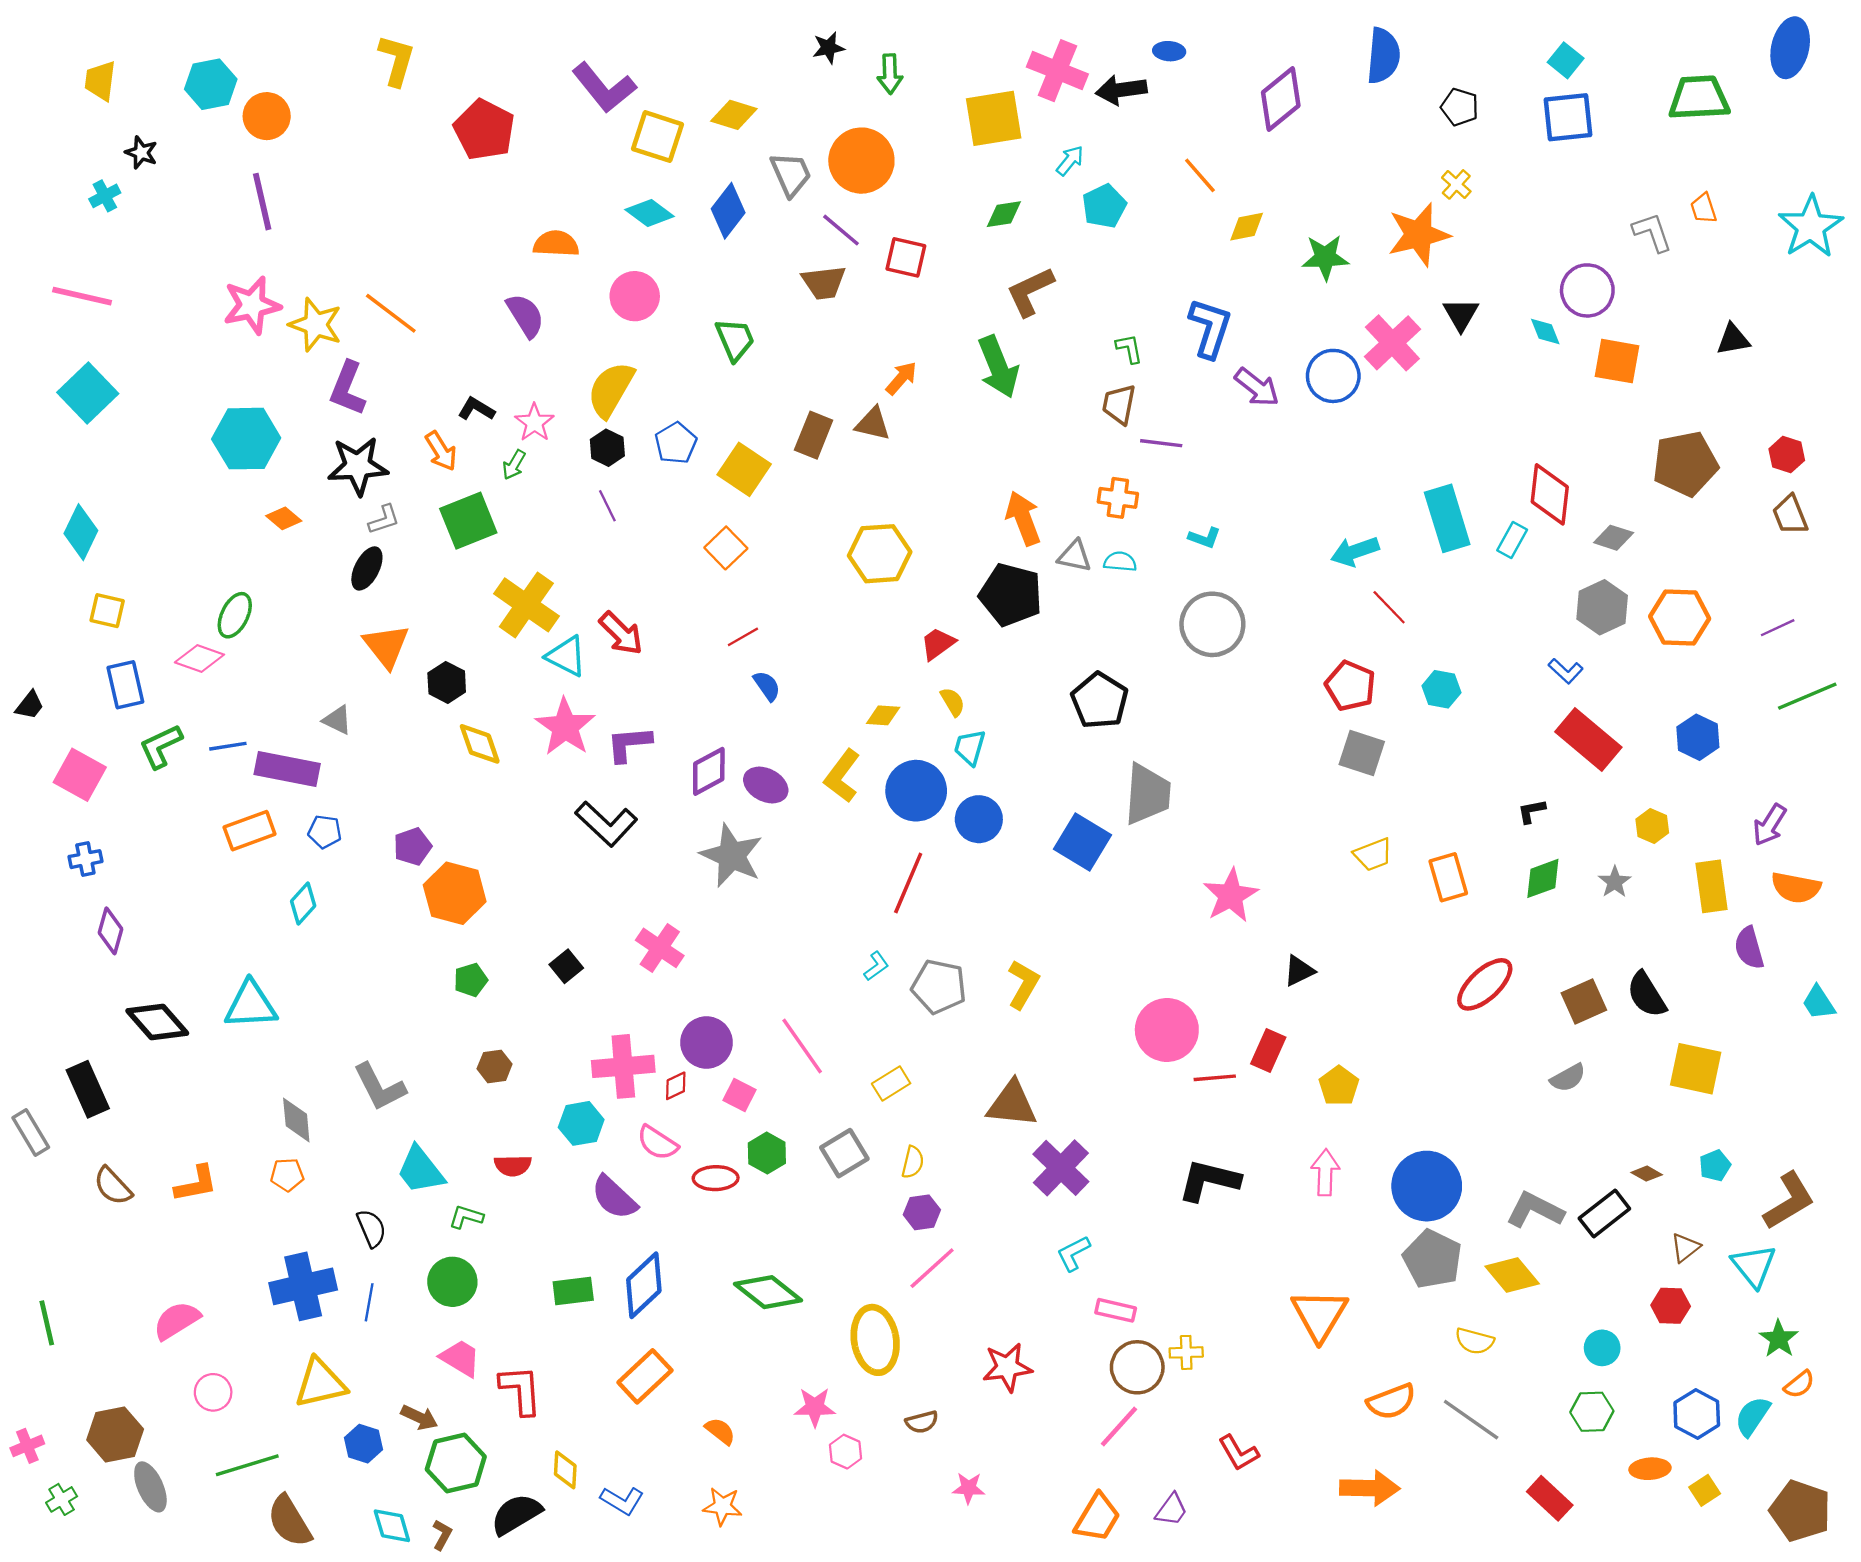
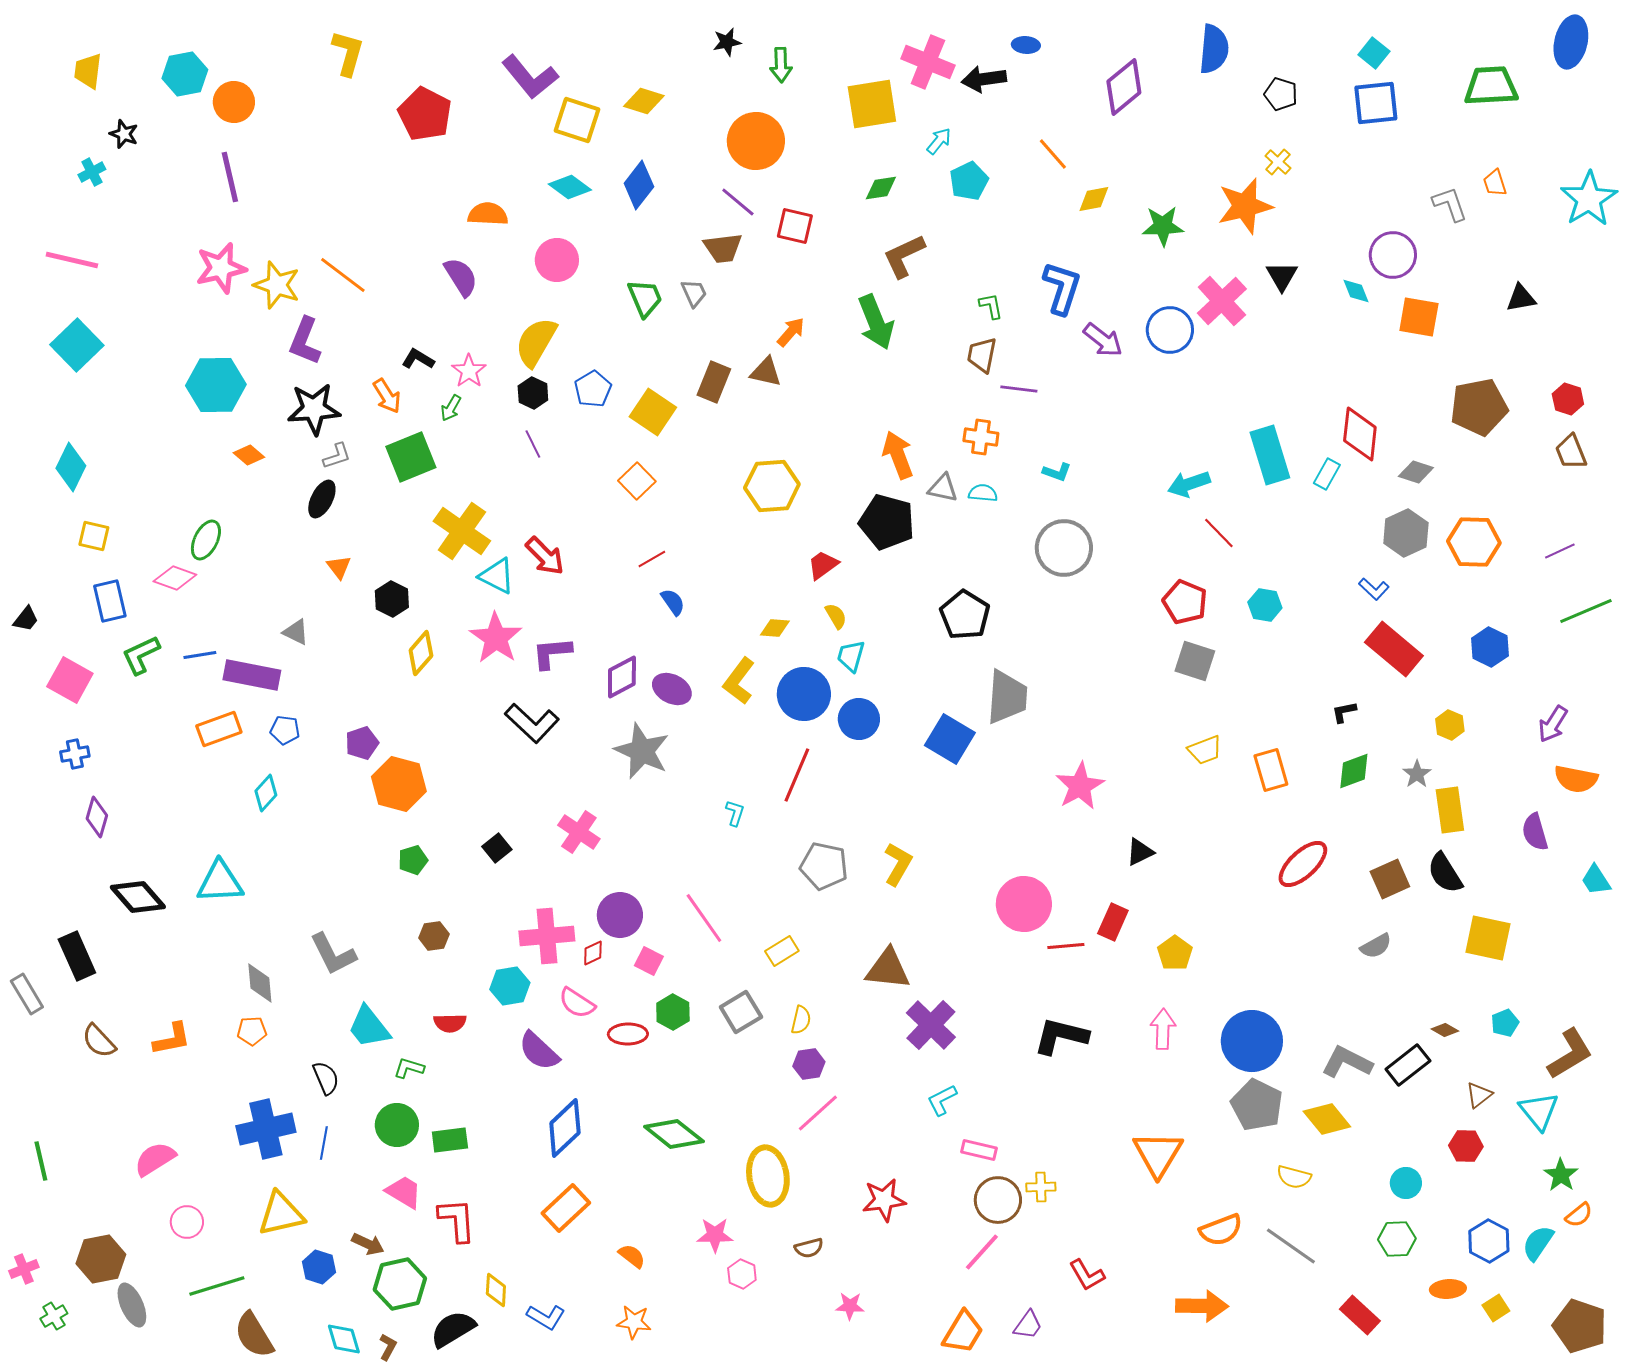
gray trapezoid: (791, 174) -> (694, 293), moved, size x0.7
orange triangle: (386, 646) -> (339, 567), size x0.6
yellow diamond: (480, 744) -> (421, 653), turned 60
yellow rectangle: (1712, 886) -> (1450, 810), moved
cyan L-shape: (876, 966) -> (735, 813), moved, turned -36
green rectangle: (573, 1291) -> (450, 1140), moved

